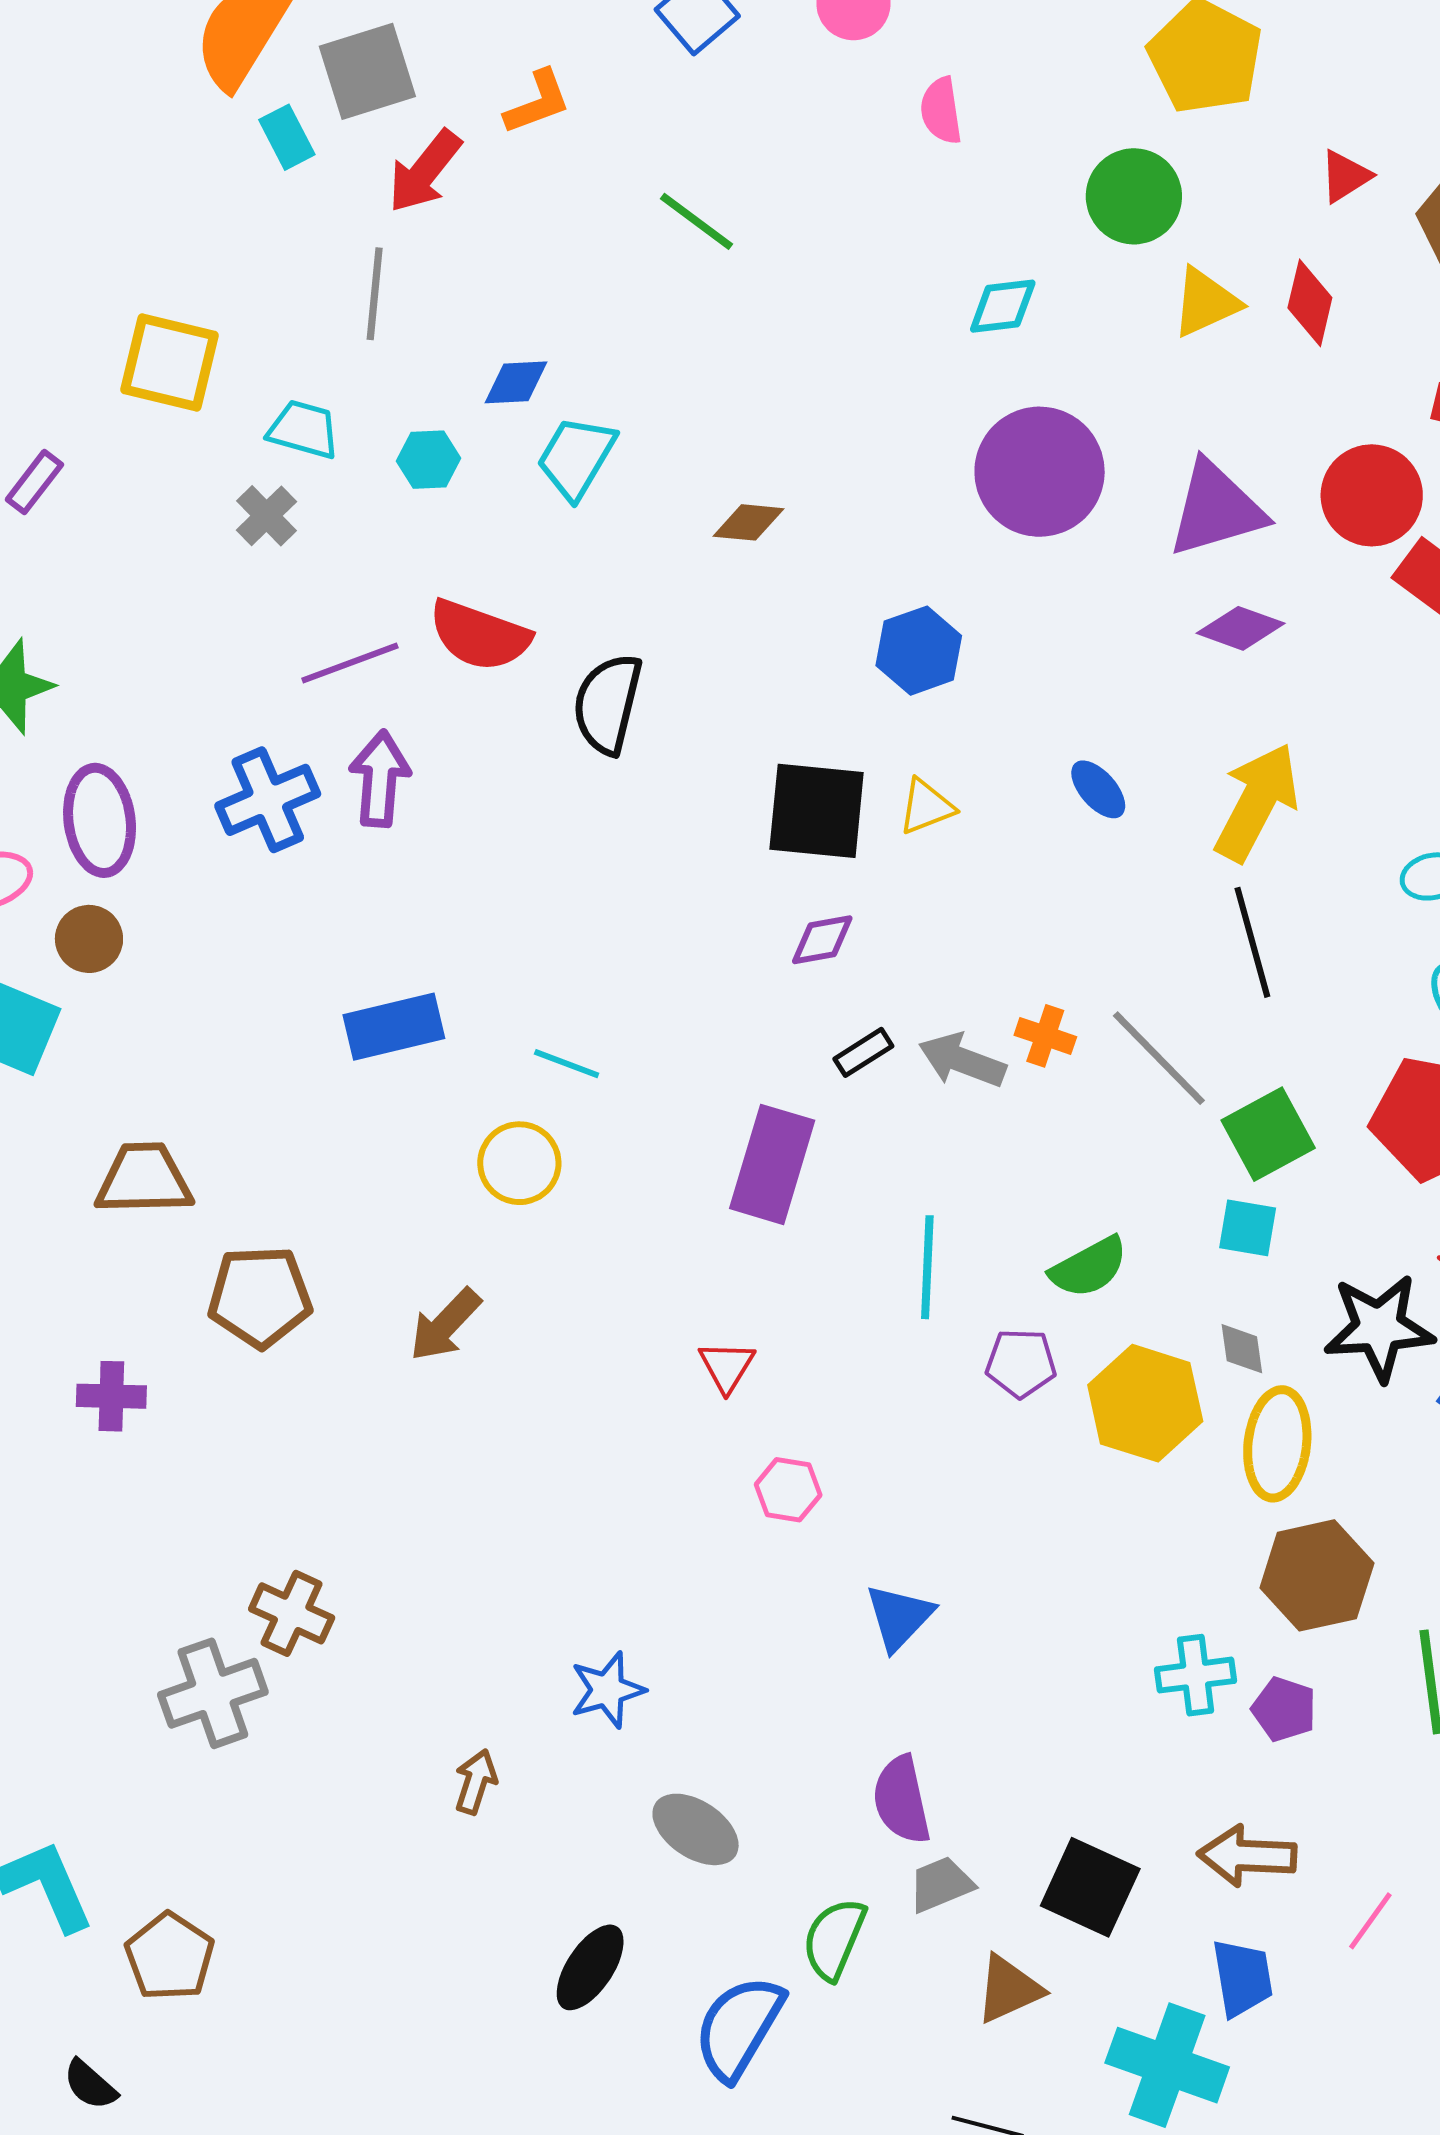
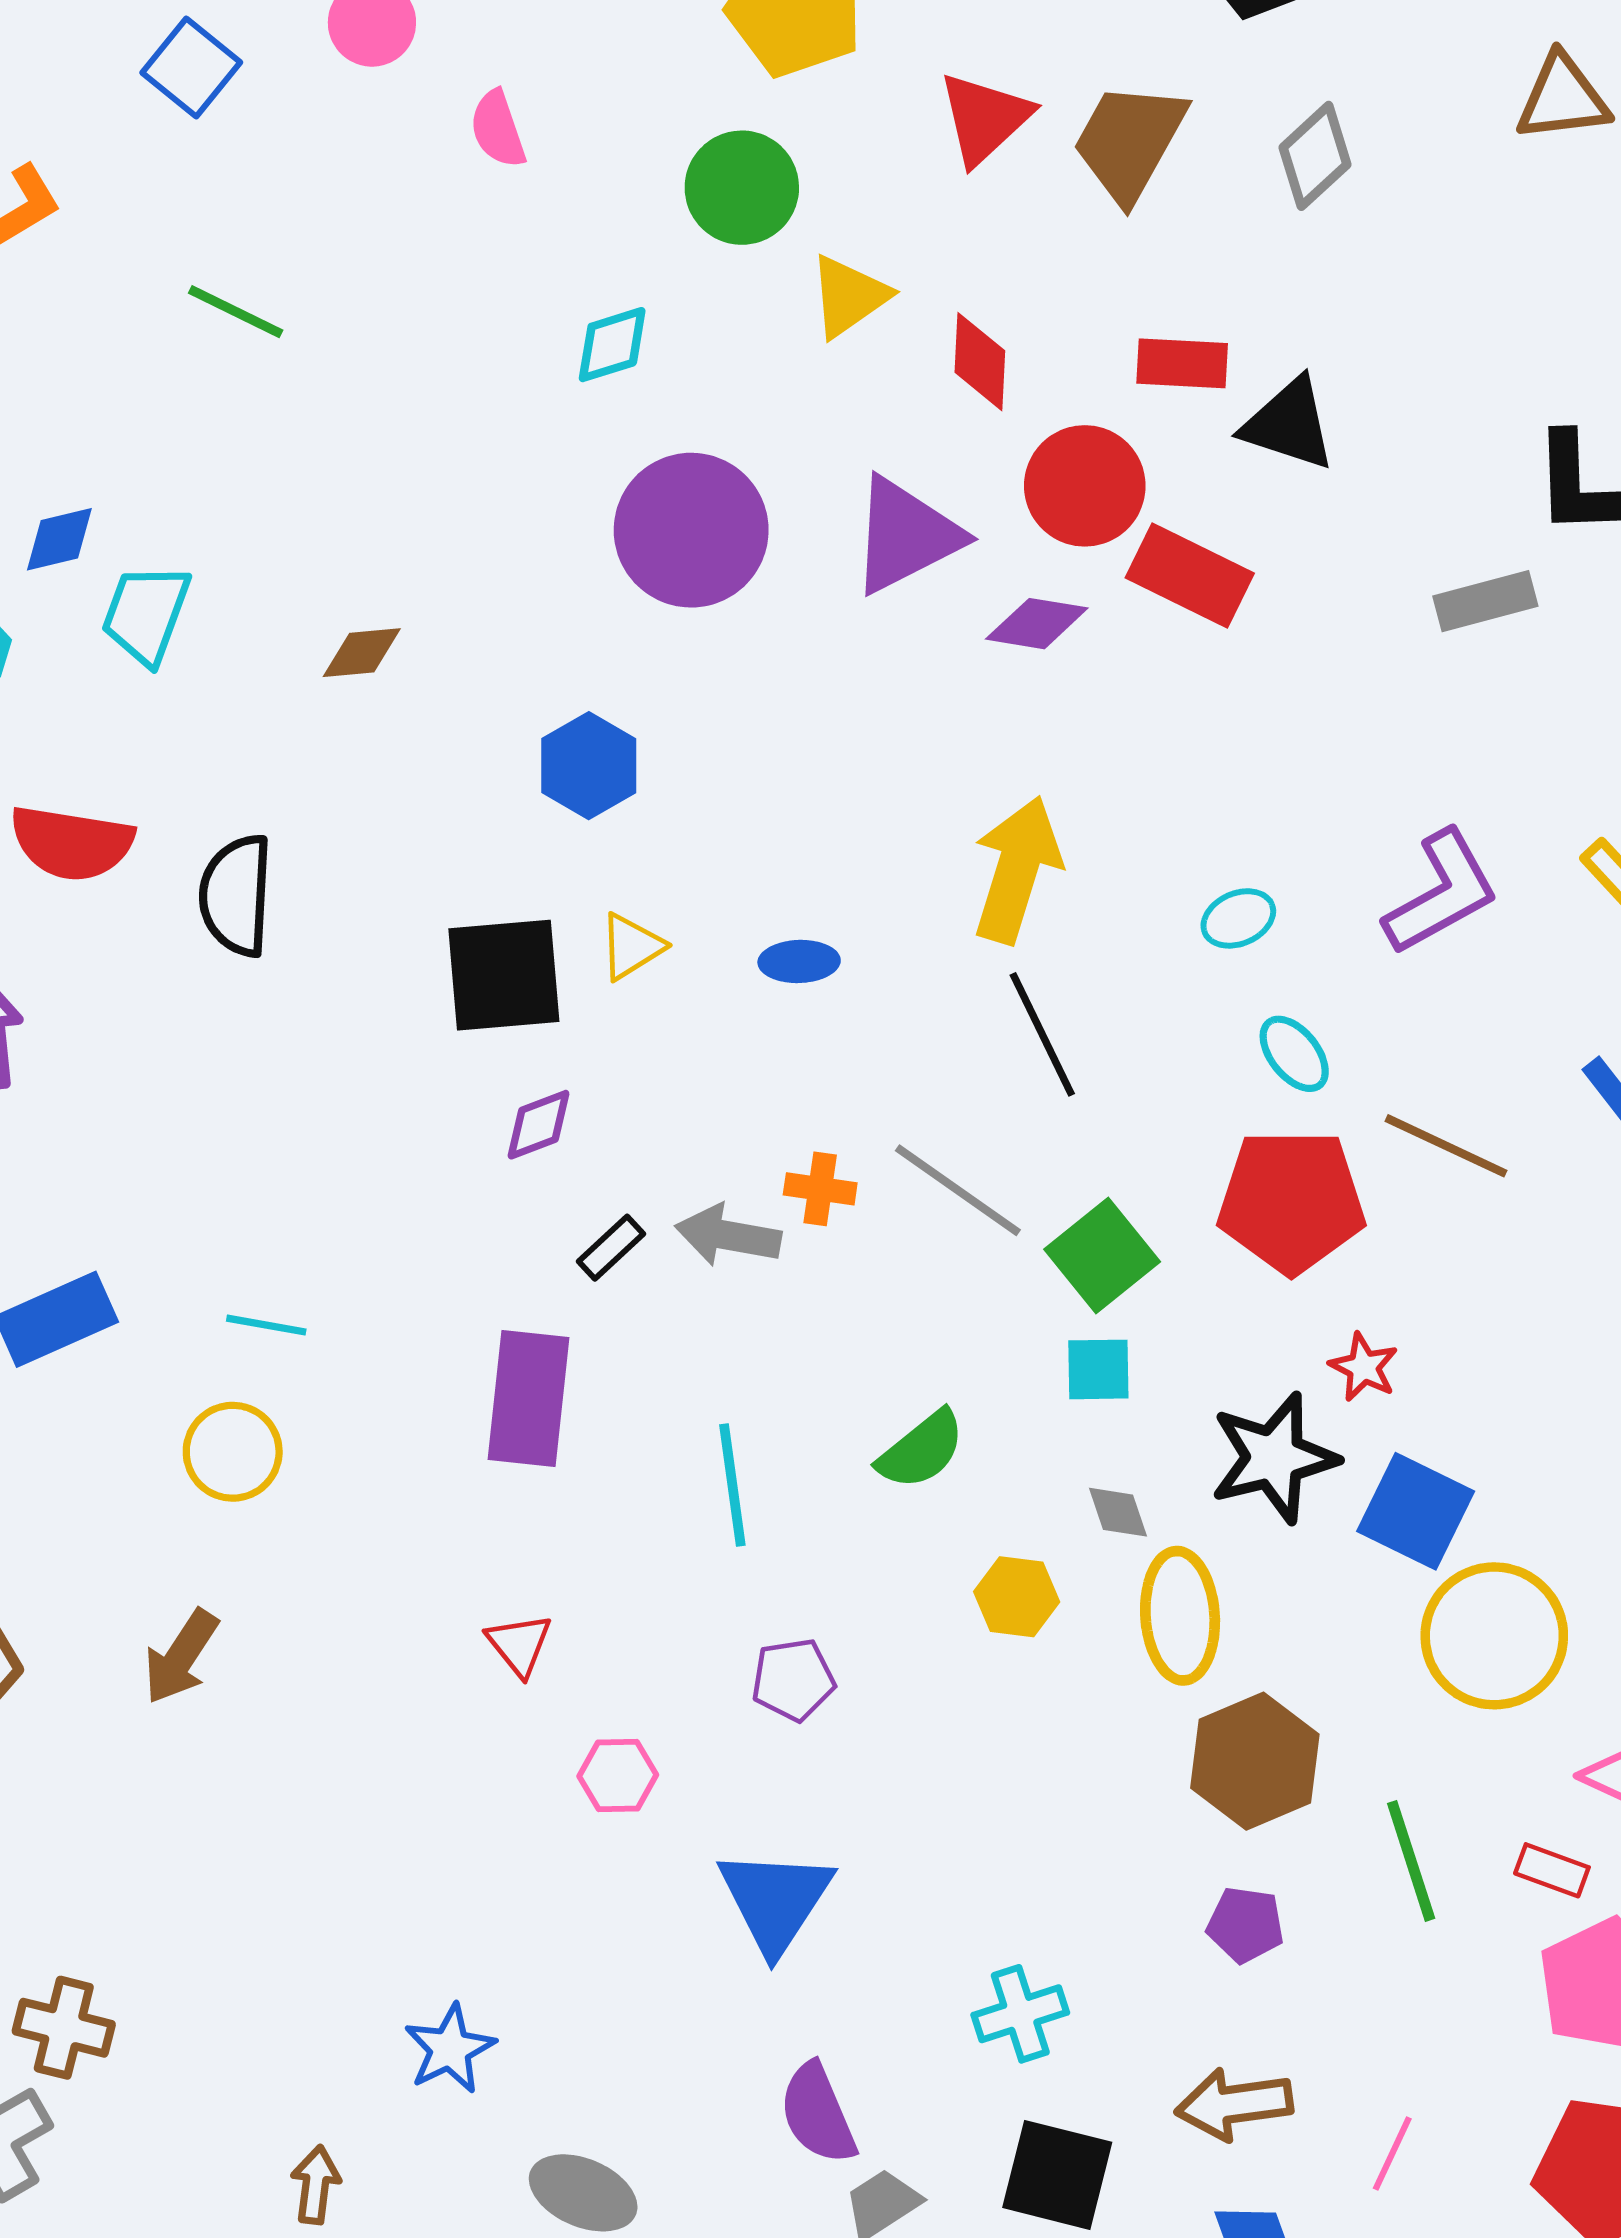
red triangle: (1345, 176) -> (985, 118), size x1.5
red diamond: (1310, 303) -> (980, 362), moved
purple diamond: (1241, 628) -> (1037, 624), moved
blue ellipse: (1098, 789) -> (799, 961), moved, turned -40
purple pentagon: (1021, 1363) -> (793, 1680), moved
yellow hexagon: (1145, 1403) -> (1017, 1597), size x0.6
blue triangle: (899, 1617) -> (775, 1900), size x1.4
cyan cross: (1196, 1675) -> (1020, 2014), moved

